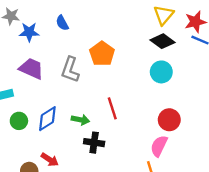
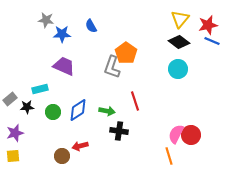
gray L-shape: (70, 70) -> (112, 67), moved
red circle: (169, 120) -> (191, 135), moved
red arrow: (50, 160) -> (80, 146), turned 133

